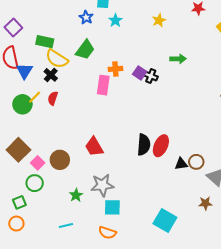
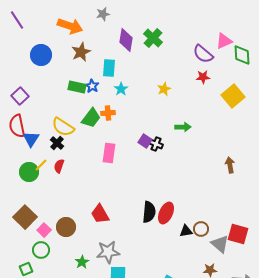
green rectangle: (45, 42) -> (77, 87), moved
orange cross: (115, 69) -> (108, 113), moved

